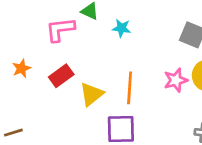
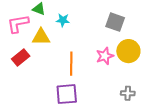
yellow triangle: (92, 94) -> (41, 37), moved, turned 42

